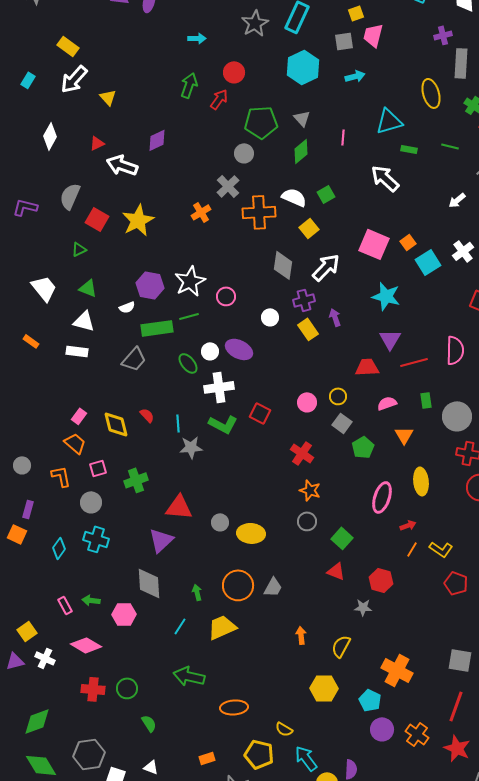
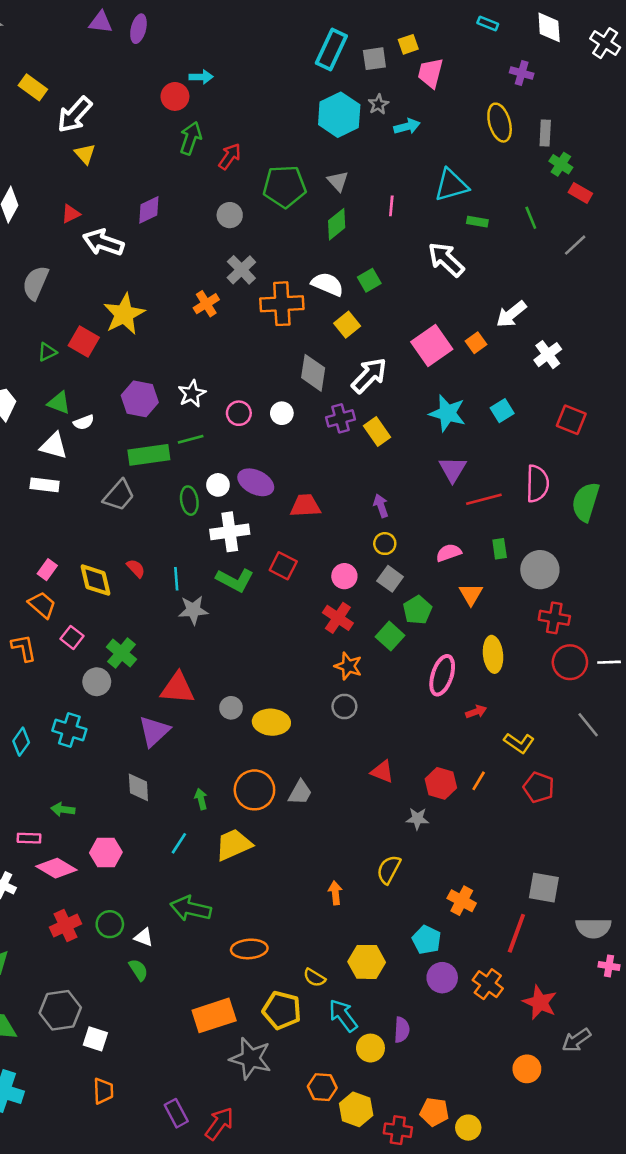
gray star: (255, 23) -> (378, 104), moved, size x0.6
purple cross: (443, 35) -> (522, 73), turned 30
gray square: (344, 41) -> (374, 59), moved
gray rectangle: (461, 63) -> (545, 133), moved, size x0.7
red circle: (234, 72) -> (175, 96), moved
white arrow: (74, 79) -> (75, 115), moved
yellow ellipse: (431, 93) -> (500, 123), moved
green line: (450, 146) -> (531, 218), turned 54
gray circle: (244, 153) -> (230, 215), moved
white arrow: (457, 200) -> (511, 314), moved, size x1.4
red square: (97, 219) -> (84, 342), moved
pink square: (374, 244) -> (432, 345), turned 32
cyan square: (428, 262) -> (502, 411), moved, size x0.7
white star: (190, 281) -> (192, 394), size x0.7
white semicircle: (127, 307) -> (84, 422), moved
white circle: (270, 317) -> (282, 413), moved
purple arrow: (335, 317) -> (381, 506), moved
yellow rectangle: (308, 329) -> (377, 431), moved
green ellipse: (188, 363) -> (189, 501), turned 30
red trapezoid: (367, 367) -> (305, 506), moved
pink circle: (307, 402) -> (344, 576), moved
pink square: (98, 468) -> (72, 637), turned -36
green cross: (136, 480) -> (122, 653), turned -30
gray circle: (91, 502) -> (97, 682), moved
green square: (342, 538) -> (390, 636), moved
orange line: (412, 549) -> (479, 781), moved
gray diamond: (149, 583) -> (138, 787), size x0.7
pink rectangle: (65, 605) -> (29, 838), moved, turned -60
pink hexagon: (124, 614) -> (106, 852), moved
orange arrow: (301, 635) -> (335, 893), moved
orange cross: (397, 670) -> (462, 901), size x0.7
yellow hexagon: (324, 688) -> (367, 962), moved
red cross: (93, 689) -> (65, 925), turned -30
red line: (456, 706) -> (516, 933), moved
orange rectangle: (207, 758) -> (214, 1015), size x2.0
white triangle: (151, 767) -> (144, 937), moved

